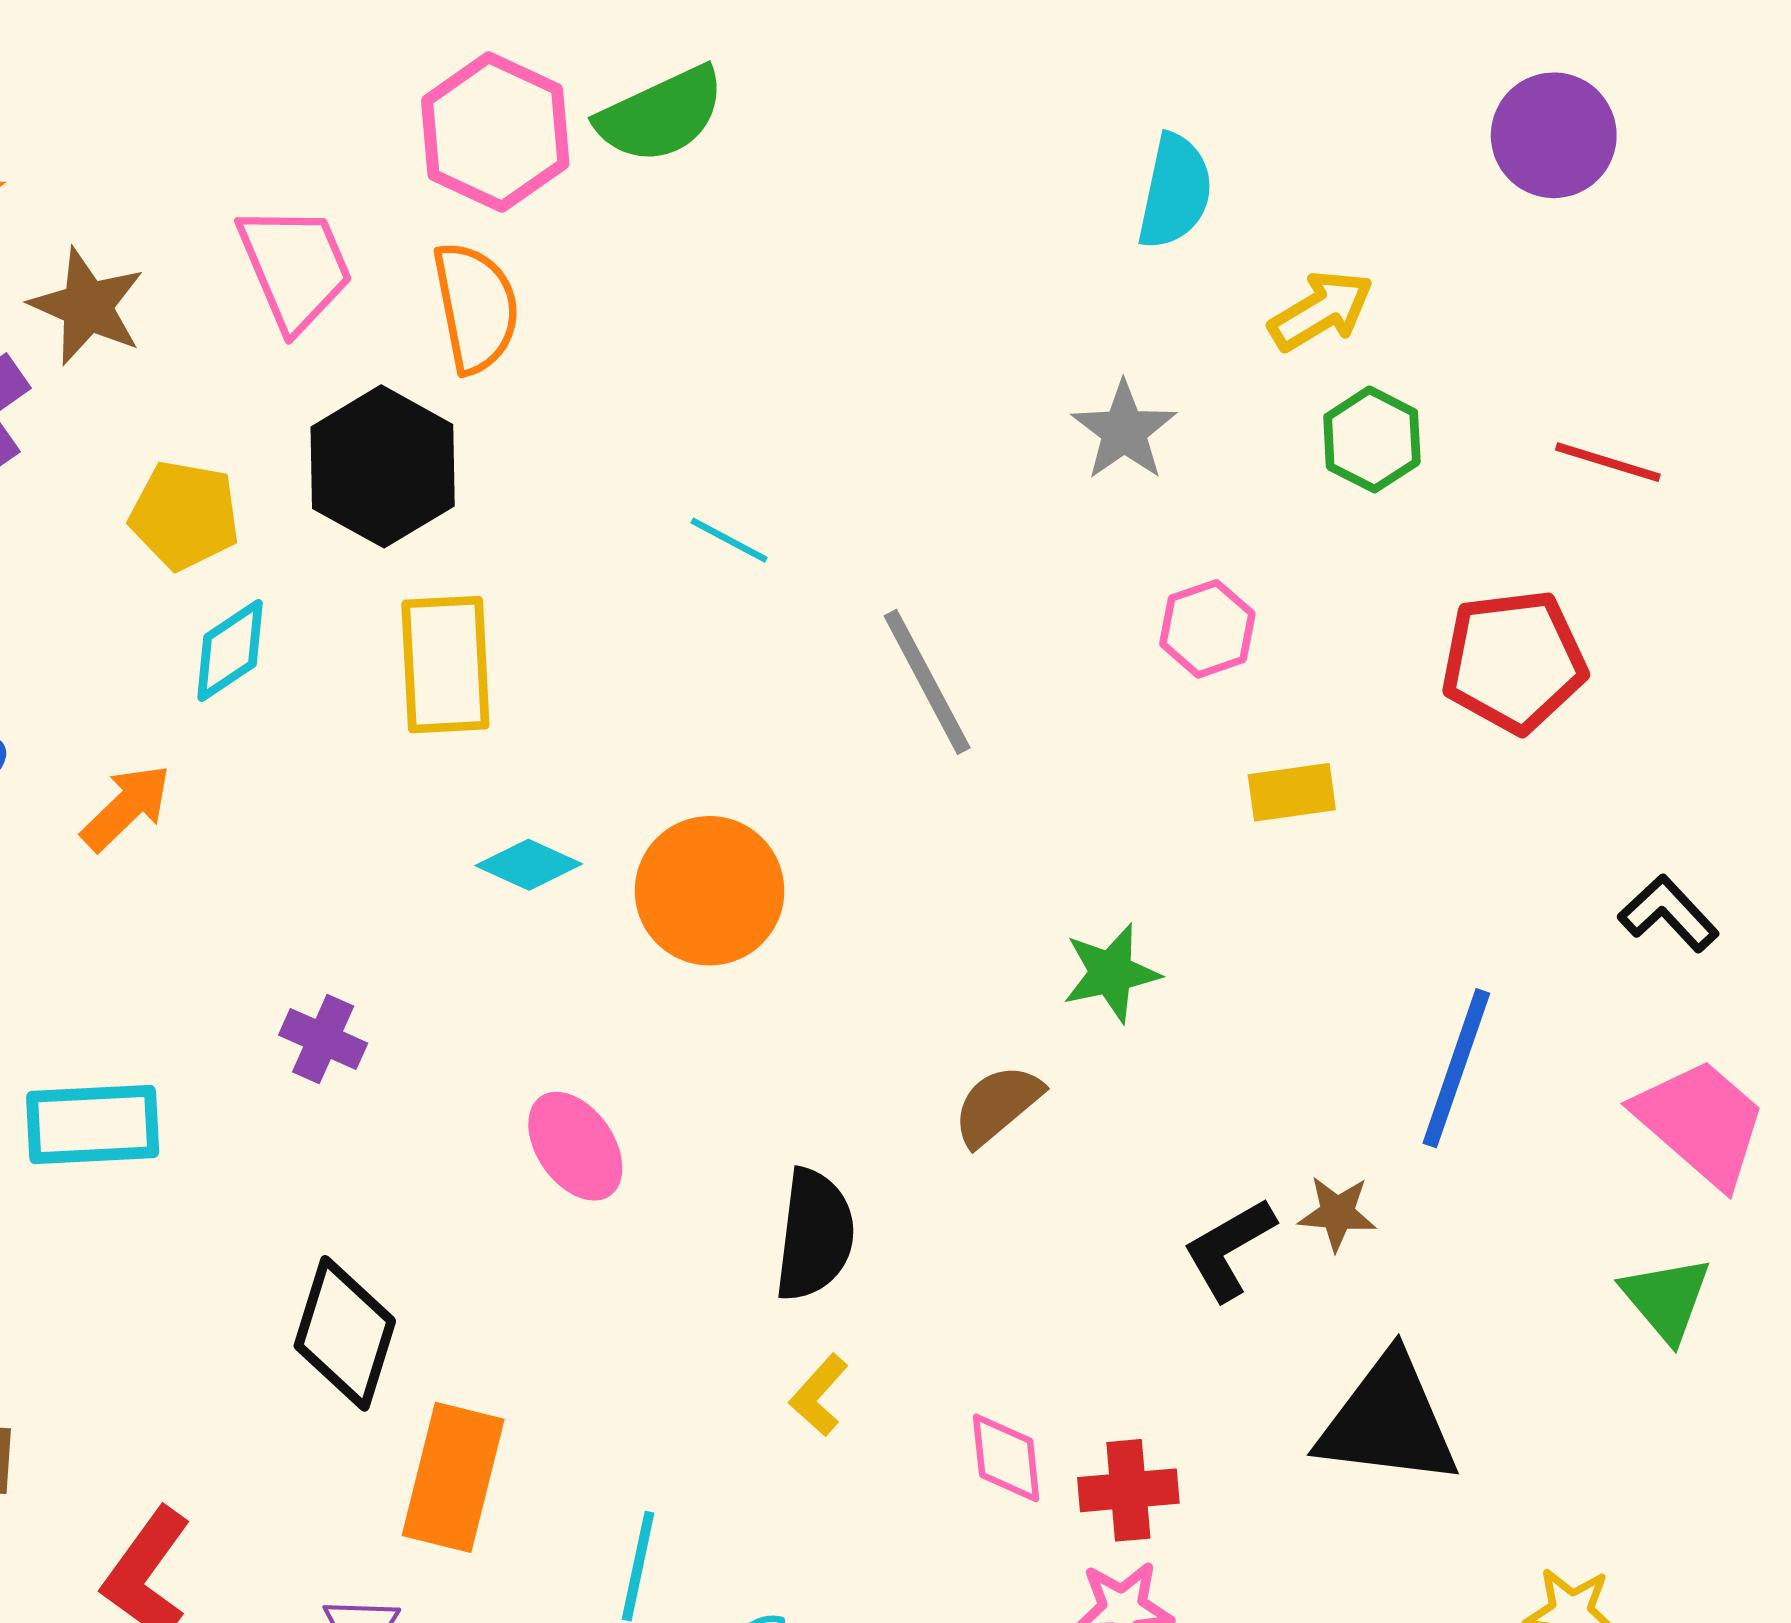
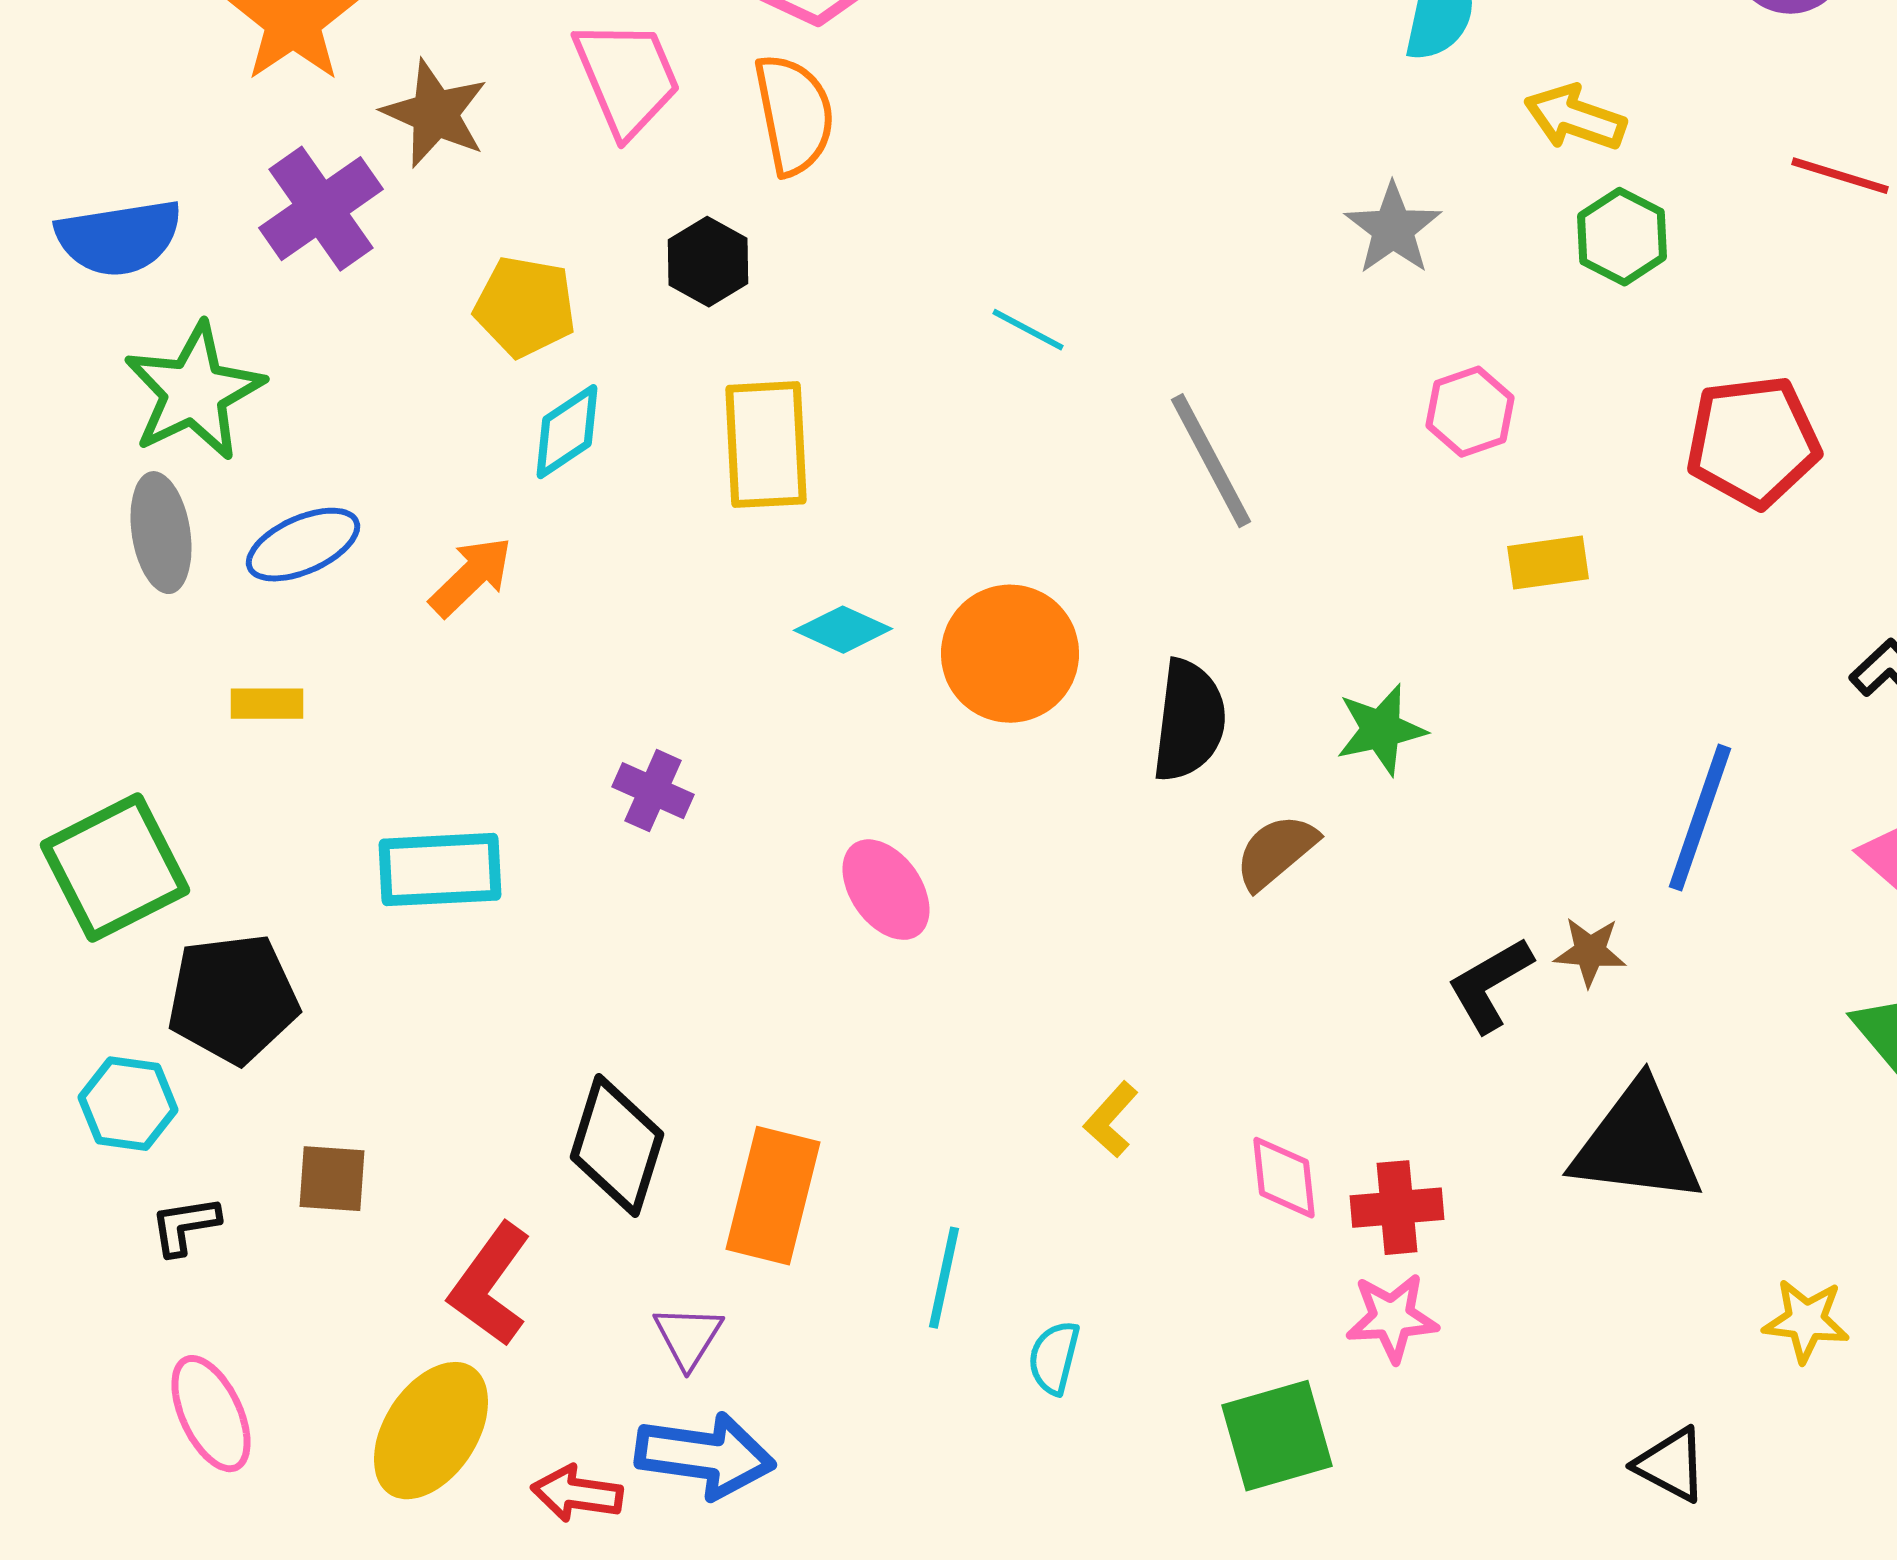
yellow arrow: (1321, 311) -> (1575, 118), turned -130
red line: (1608, 462) -> (1840, 176), moved
black hexagon: (383, 466) -> (708, 262), size x0.6
black semicircle: (815, 1235) -> (1189, 721), moved
black diamond: (345, 1333) -> (617, 1146), moved

